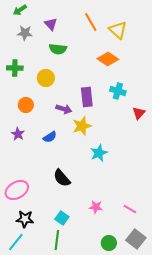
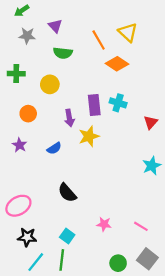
orange line: (91, 22) -> (99, 40), moved
cyan cross: (118, 91) -> (118, 103), moved
purple arrow: (64, 109) -> (69, 118), turned 63
cyan star: (99, 153) -> (152, 166), moved
cyan line: (16, 242) -> (36, 262), moved

